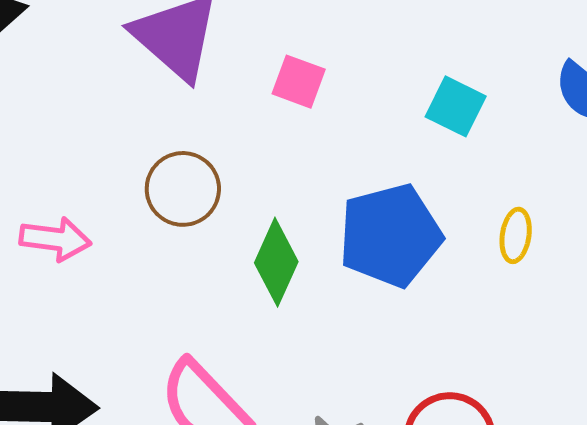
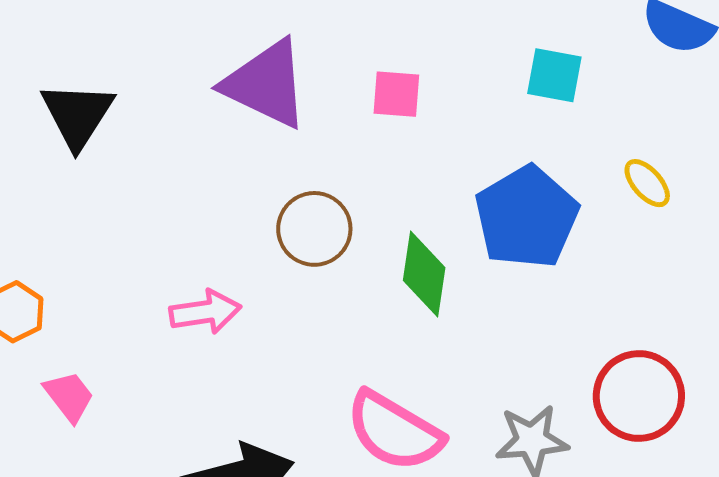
yellow ellipse: (516, 235) -> (647, 183), turned -34

